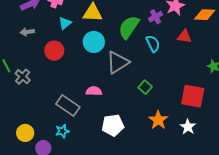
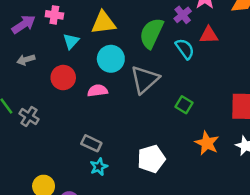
red triangle: (184, 36) -> (209, 35), moved
pink semicircle: (94, 91) -> (98, 91), moved
gray rectangle: (68, 105) -> (91, 143), size x0.7
cyan star: (62, 131) -> (99, 167), moved

